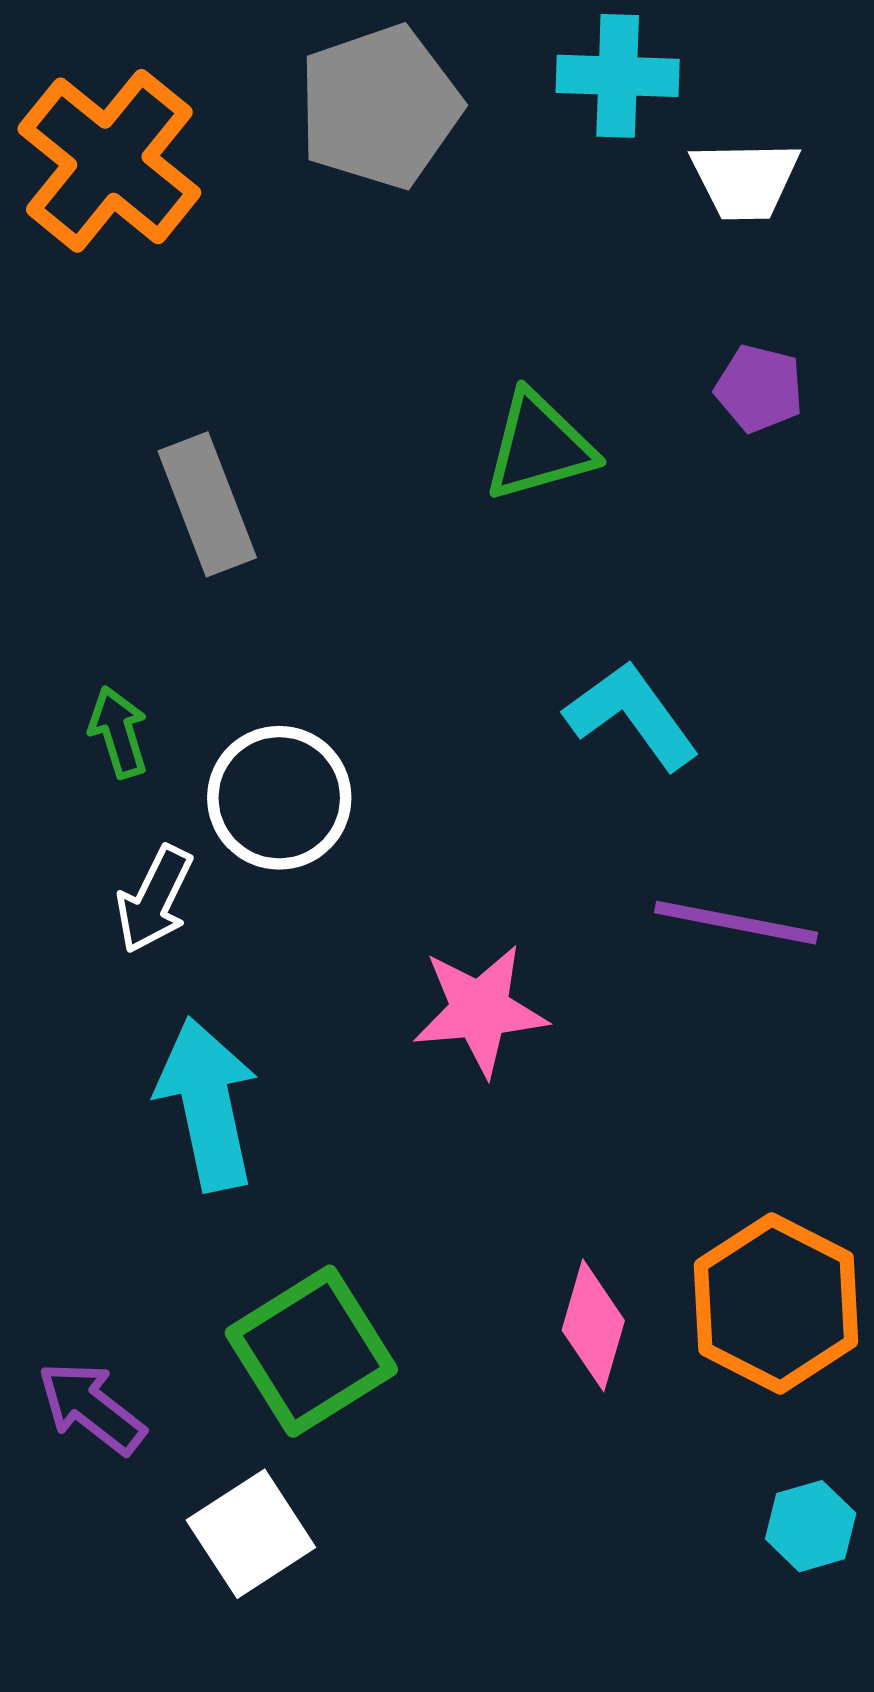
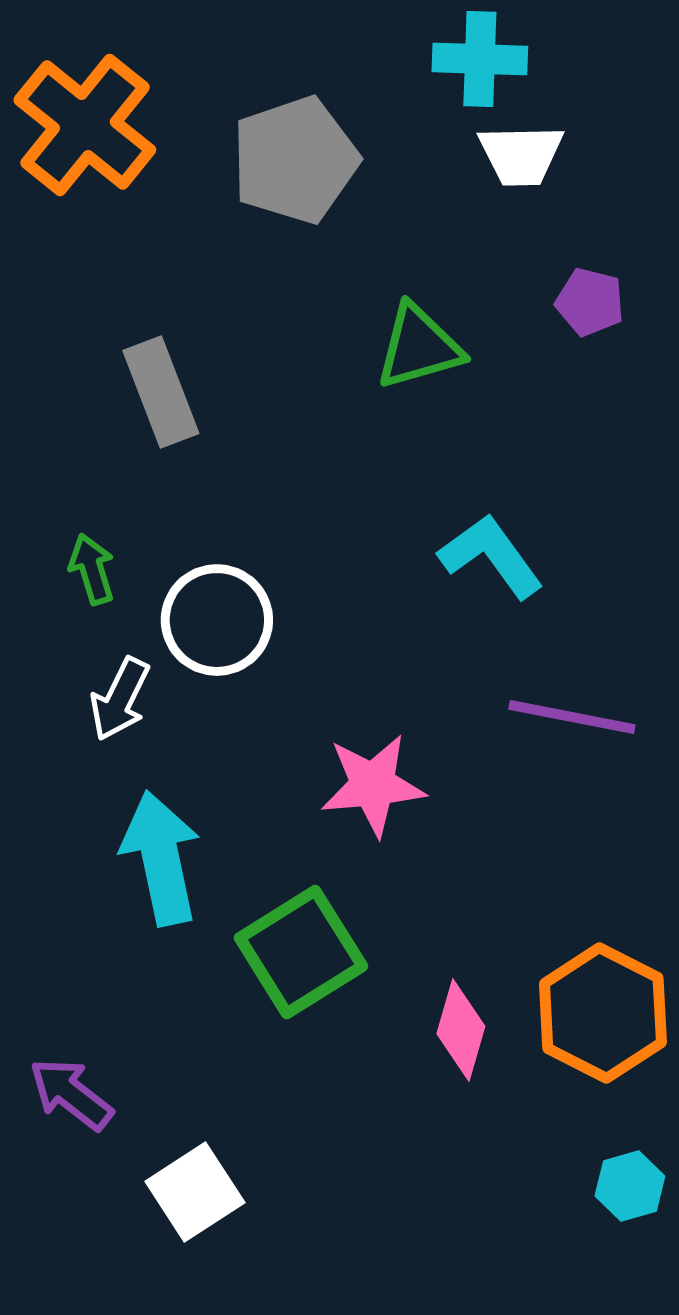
gray pentagon: (380, 107) -> (295, 160), moved
white trapezoid: (745, 180) -> (521, 155), moved
green square: (311, 1351) -> (301, 952), moved

